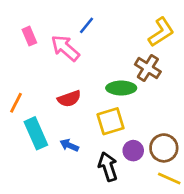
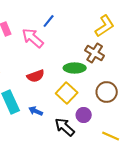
yellow square: (111, 121) -> (67, 93), turned -30
brown circle: (164, 148) -> (107, 92), moved
black arrow: (108, 167) -> (65, 127), turned -30

